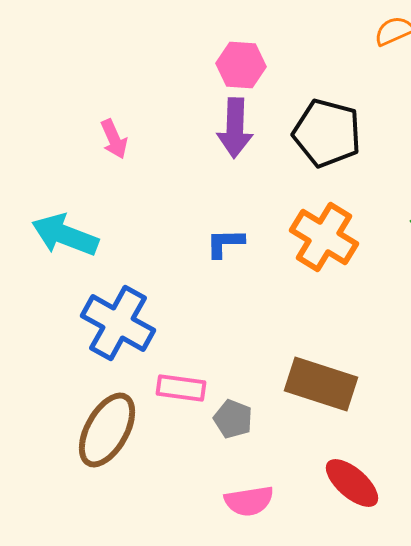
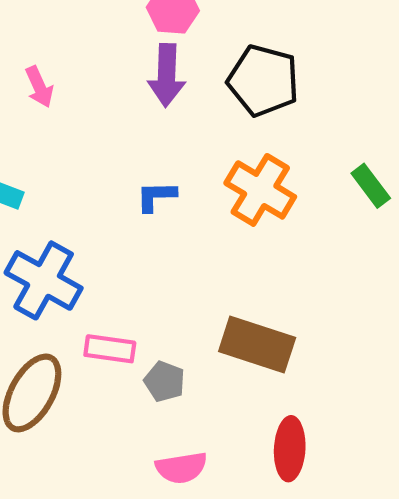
red ellipse: (352, 483) -> (290, 449), turned 52

